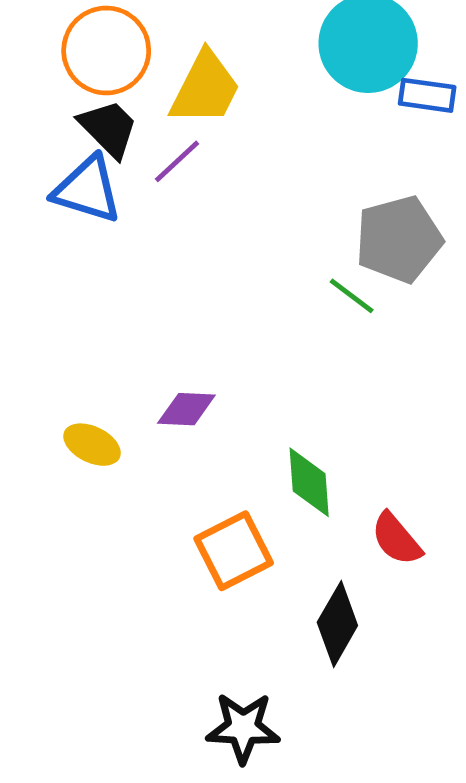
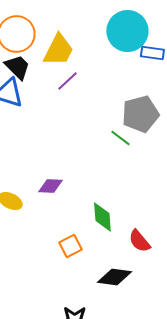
purple line: (177, 161) -> (67, 81), moved
orange square: (234, 551) -> (70, 246), size x0.7
black diamond: (337, 624) -> (114, 277), turned 68

